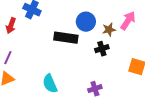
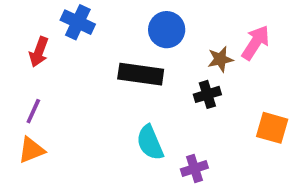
blue circle: (86, 22) -> (167, 30), moved
cyan semicircle: (50, 84) -> (150, 143), moved

